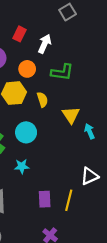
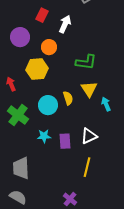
green L-shape: (62, 72) -> (86, 62), moved
yellow semicircle: (42, 100) -> (68, 98), moved
white triangle: (89, 176) -> (89, 136), moved
purple rectangle: (45, 199) -> (65, 141), moved

